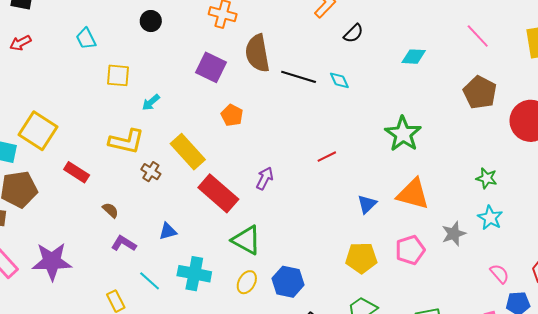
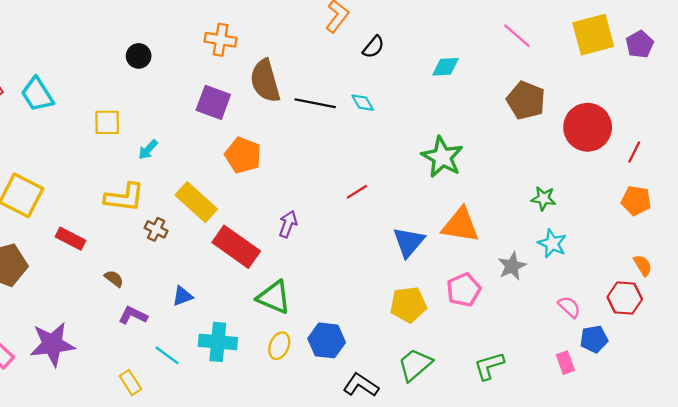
cyan trapezoid: (86, 39) -> (37, 94), moved, size x1.4
orange pentagon: (232, 115) -> (243, 155), size x1.4
blue triangle: (367, 204) -> (409, 242), size x1.4

